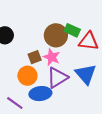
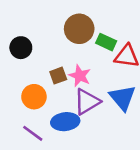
brown circle: (56, 35) -> (79, 29), moved
orange circle: (27, 76) -> (34, 97), moved

